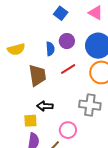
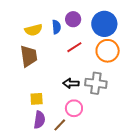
yellow semicircle: (16, 49) -> (34, 30), moved
brown trapezoid: (37, 75) -> (29, 56), moved
black arrow: (45, 106) -> (71, 83), moved

